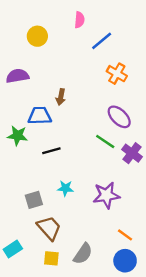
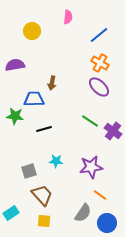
blue line: (102, 41) -> (99, 35), moved
purple ellipse: (119, 117) -> (99, 87), moved
orange line: (125, 235) -> (100, 195), moved
gray semicircle: (83, 254) -> (83, 213), moved

